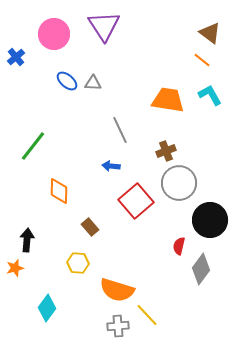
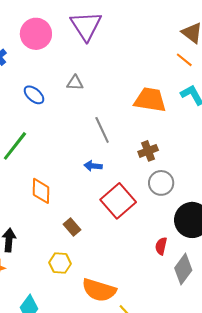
blue ellipse: (67, 81) -> (34, 95), moved
gray circle: (179, 183) -> (161, 183), size x0.7

